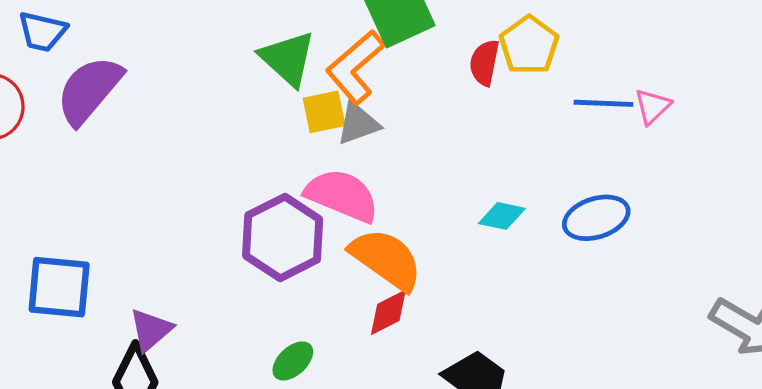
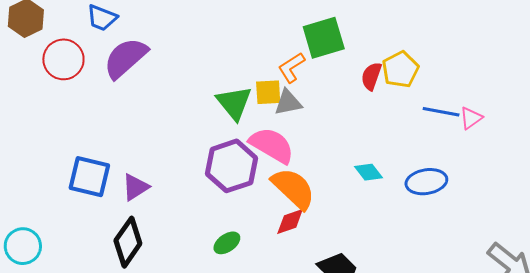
green triangle: (288, 58) -> (234, 103), moved
orange L-shape: (355, 67) -> (291, 67), size x0.7
cyan diamond: (502, 216) -> (369, 172), turned 32
purple triangle: (151, 330) -> (135, 187), moved

